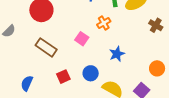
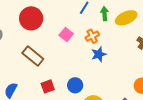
pink square: (82, 39) -> (66, 35), moved
blue star: (117, 54) -> (99, 54), moved

